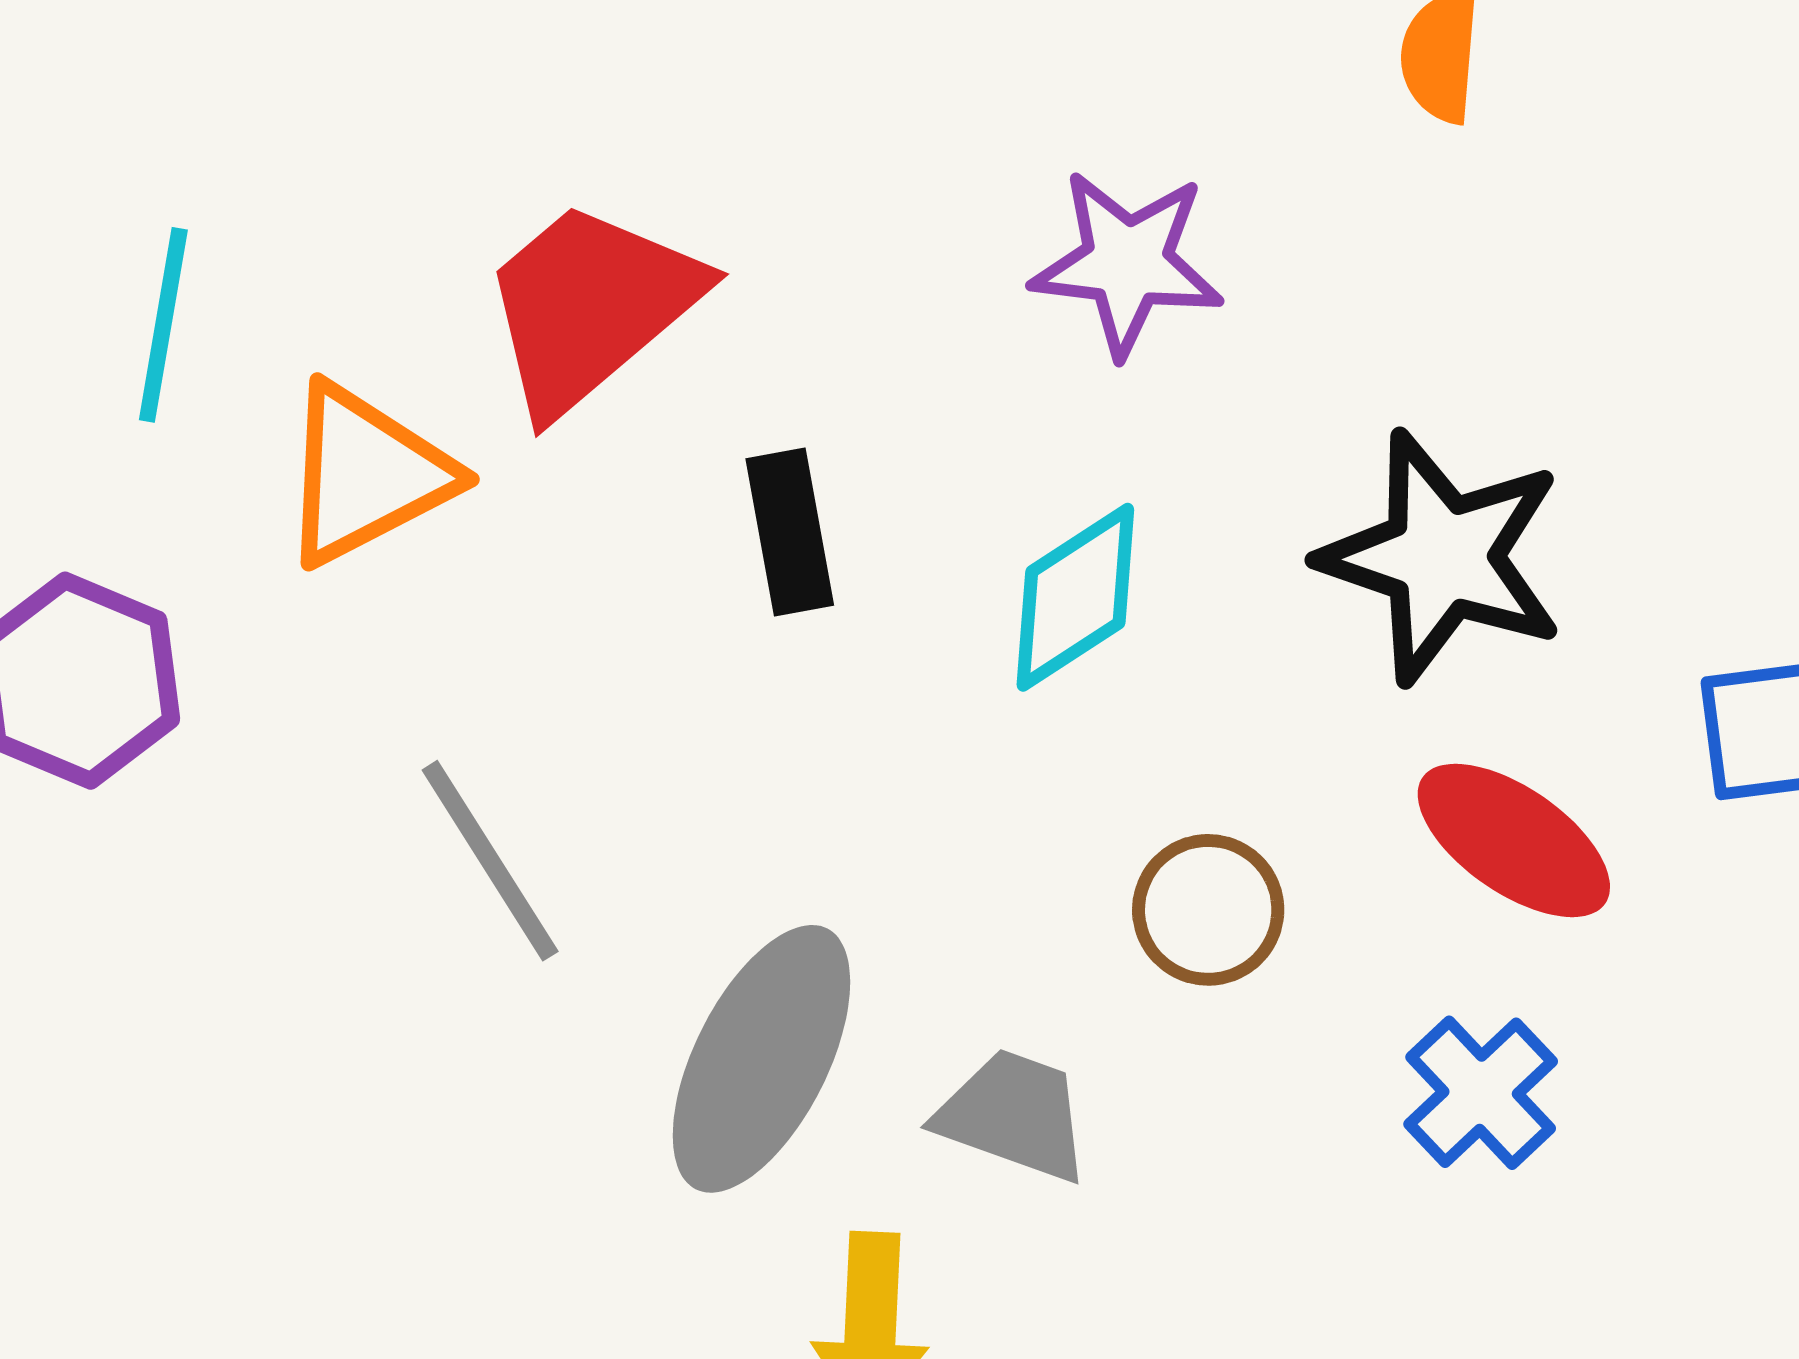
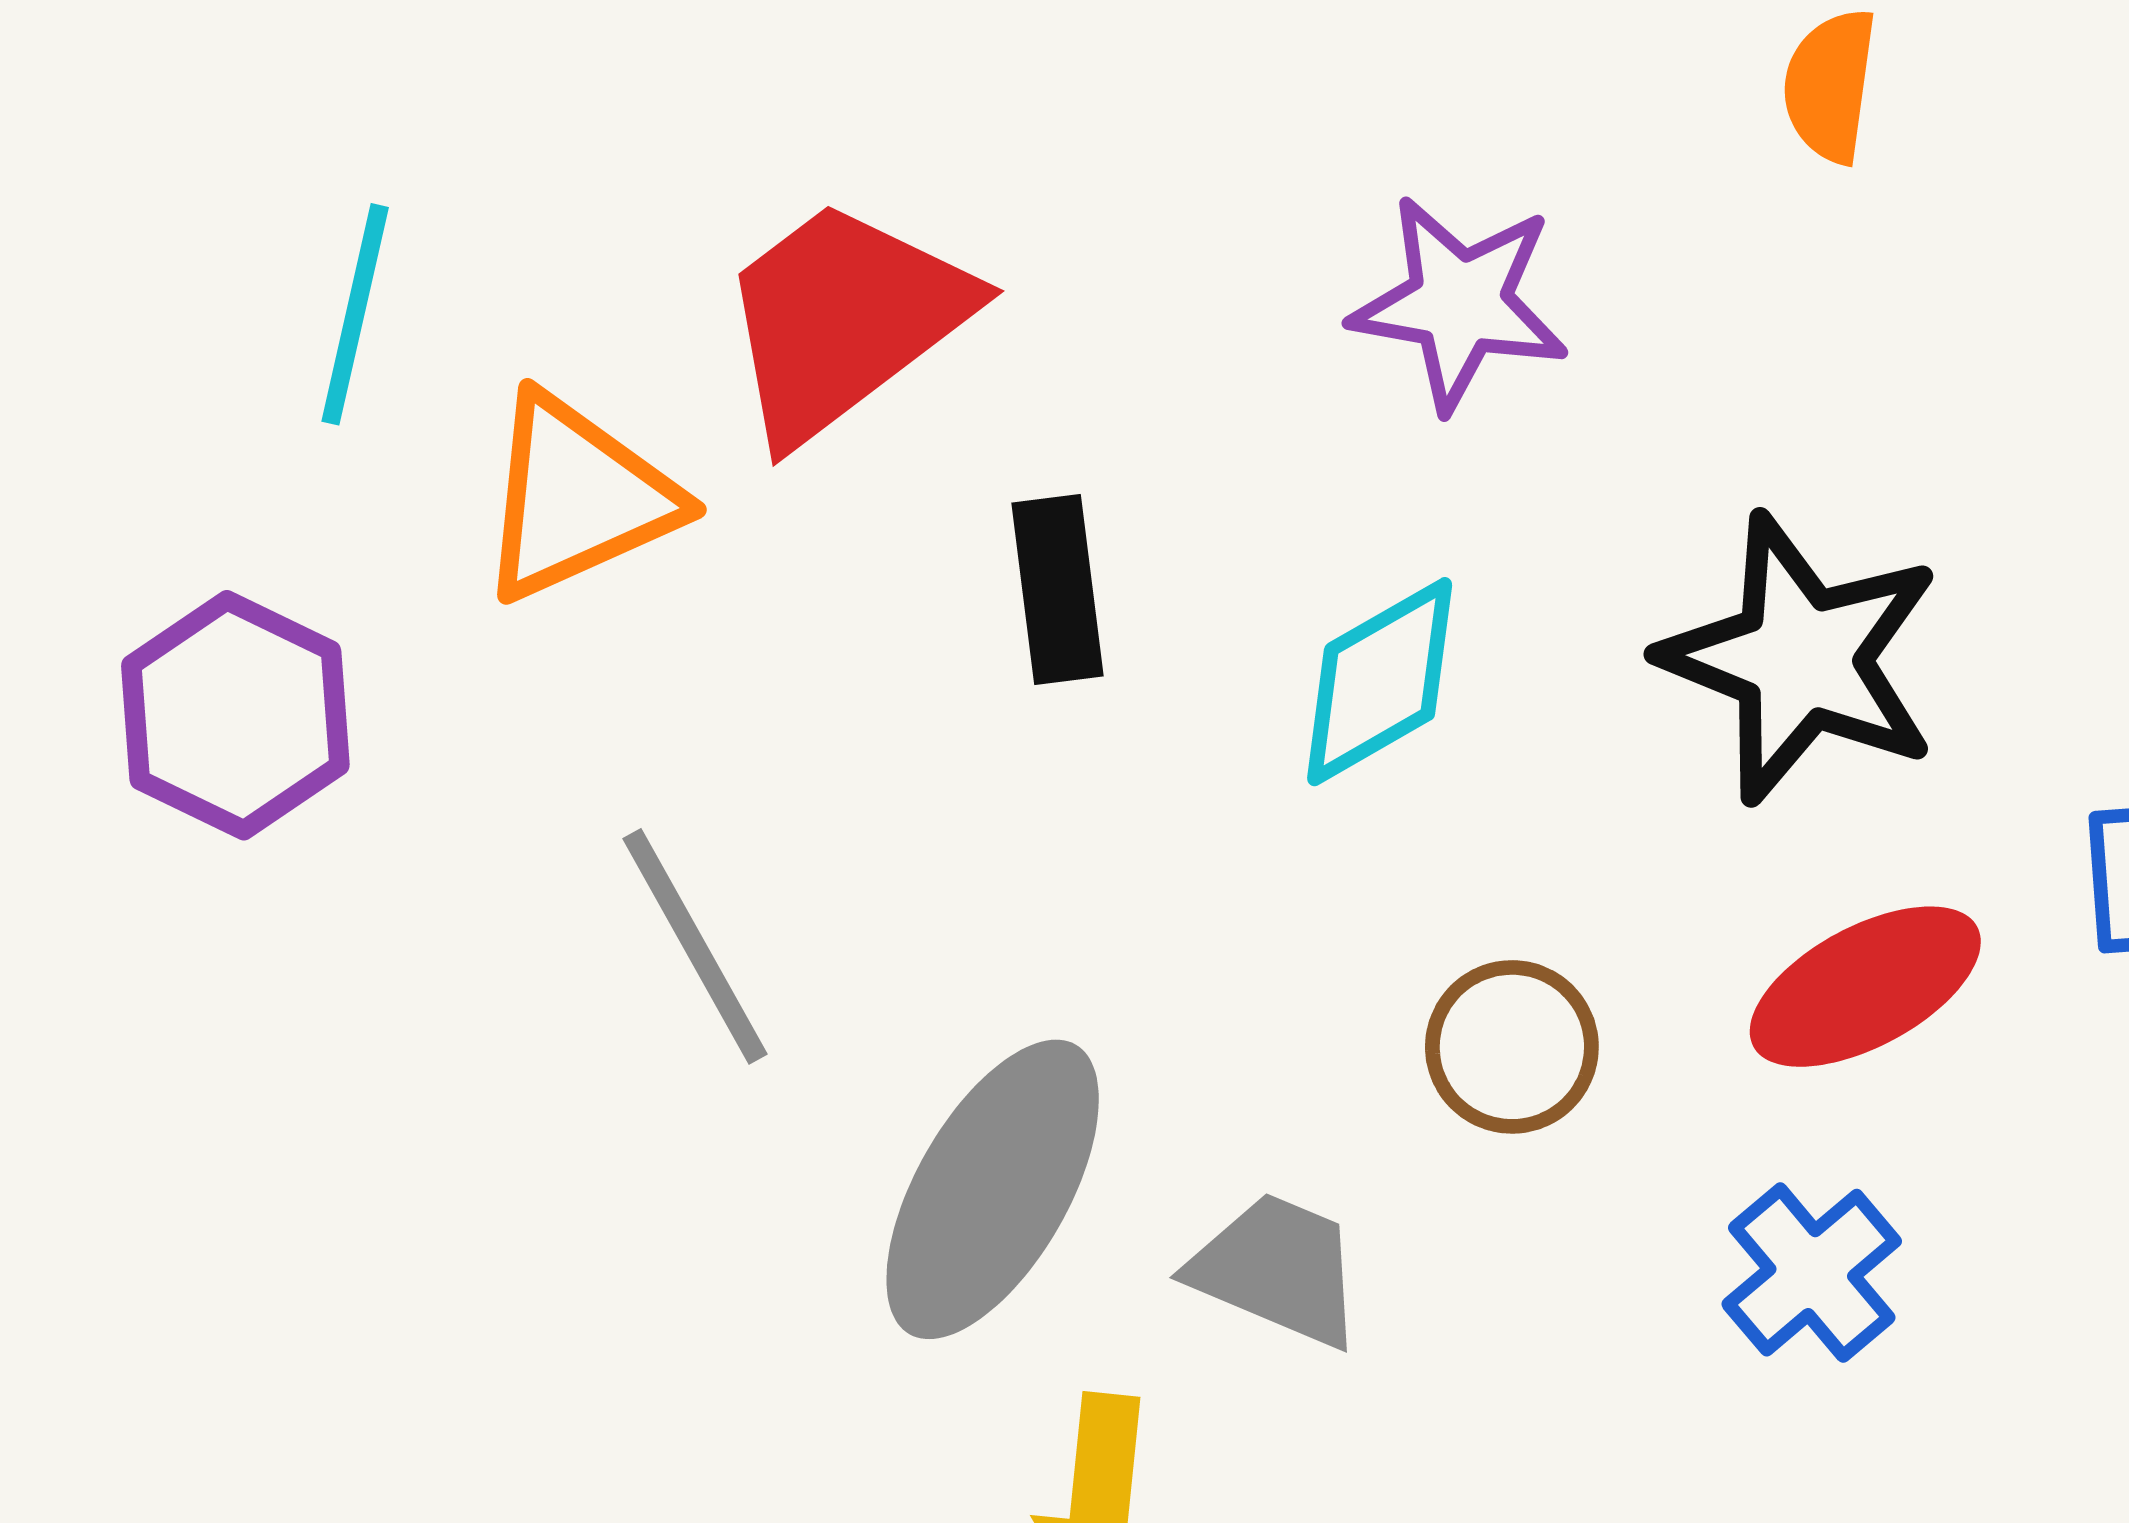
red ellipse: (1514, 840) -> (1865, 987), turned -66

